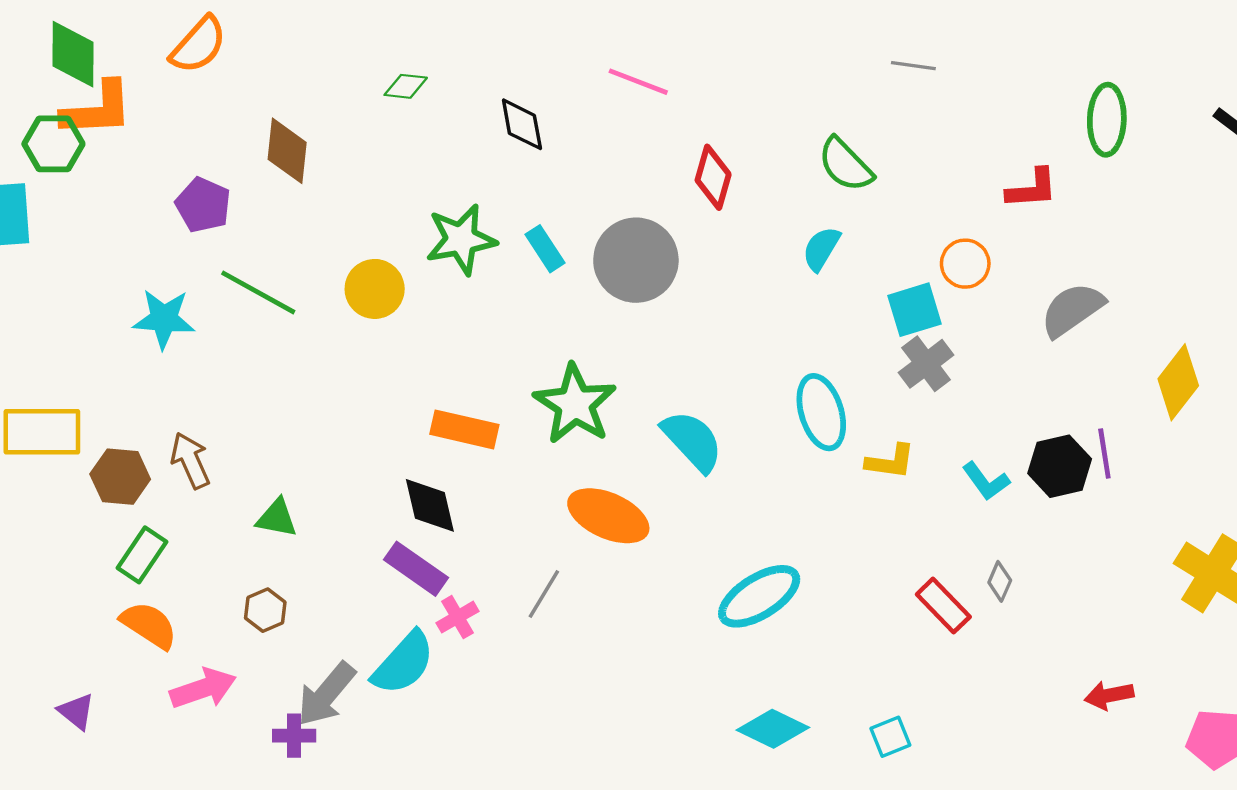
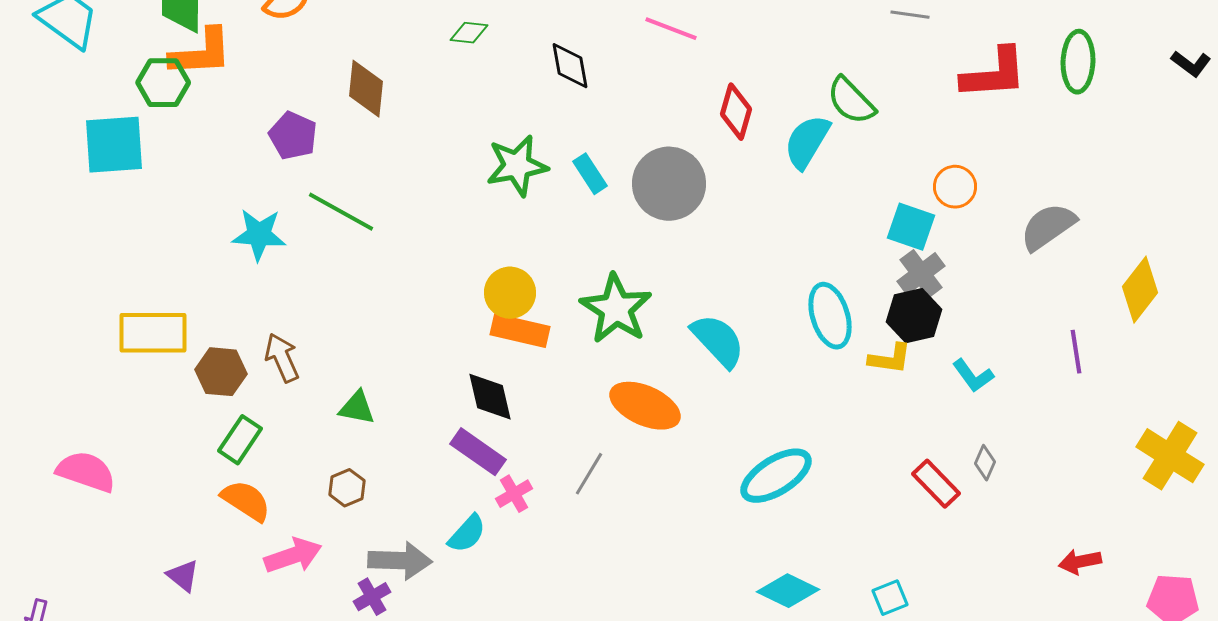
red L-shape: (1032, 189) -> (994, 74), moved, size x1.5
cyan semicircle: (821, 249) -> (807, 142), moved, size x1.4
yellow circle: (375, 289) -> (510, 293), moved
cyan square: (915, 310) -> (911, 227), turned 36
black hexagon: (1060, 466) -> (914, 316), moved
cyan semicircle: (403, 663) -> (467, 534), size x0.7
gray arrow: (326, 694) -> (400, 561), turned -128
purple cross: (294, 736) -> (372, 597), turned -30

